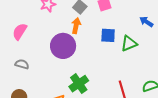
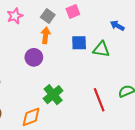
green triangle: (129, 43) -> (101, 49), turned 36
purple circle: (63, 46) -> (34, 57), size x0.7

